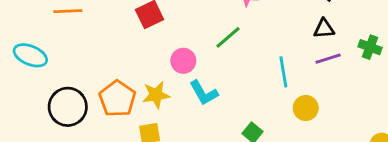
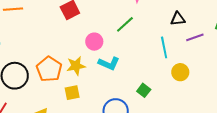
black triangle: (324, 29) -> (178, 19), moved
cyan L-shape: (204, 93) -> (109, 63), turned -35

